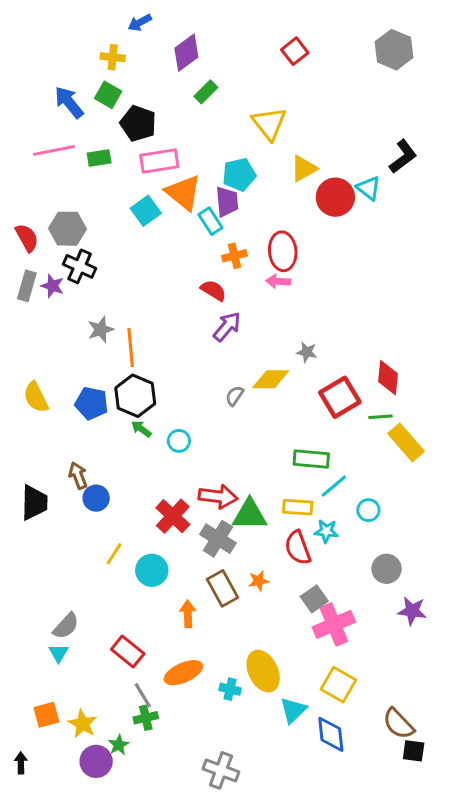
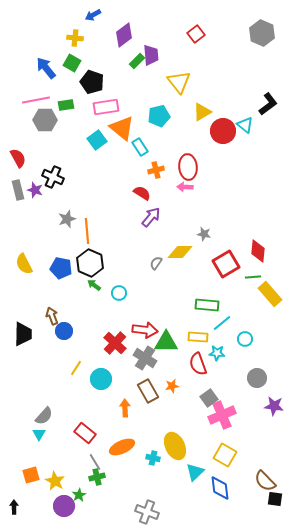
purple trapezoid: (227, 202) -> (151, 55), moved
gray hexagon: (68, 229) -> (45, 120), moved
gray rectangle: (27, 286) -> (18, 190), turned -30

